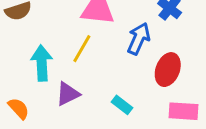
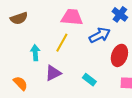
blue arrow: (139, 39) -> (100, 35), turned 40
cyan arrow: (42, 63) -> (35, 53), size x0.7

